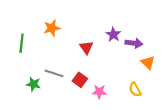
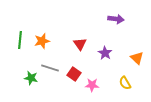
orange star: (52, 28) -> (42, 41), moved
purple star: (113, 34) -> (105, 53), moved
purple arrow: (134, 43) -> (116, 19), moved

